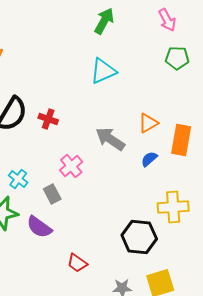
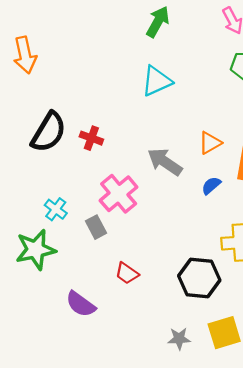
pink cross: (71, 166) -> (119, 194), size x1.4
purple semicircle: (39, 227) -> (81, 304), moved
red trapezoid: (77, 263) -> (127, 273), moved

